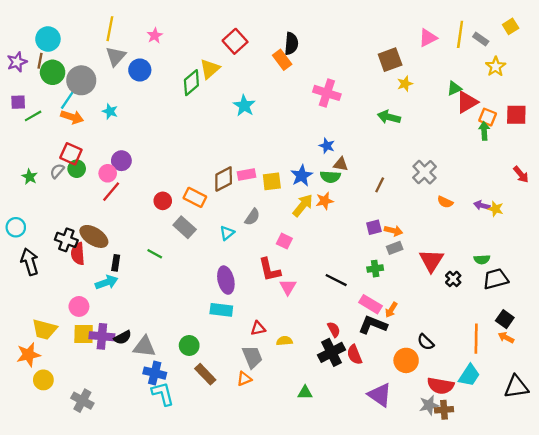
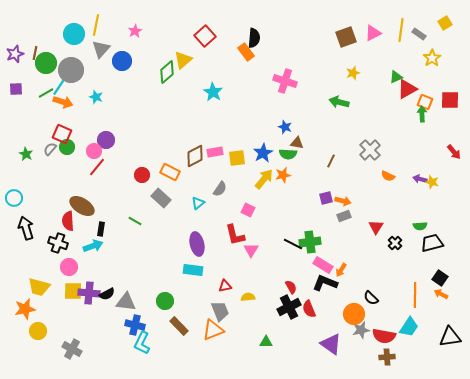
cyan circle: (48, 39) -> (74, 34), moved
brown square: (390, 60) -> (346, 37), moved
green line: (33, 116) -> (46, 93), moved
black cross: (66, 240) -> (58, 243), moved
red triangle: (431, 261) -> (376, 227), size x0.7
green cross: (375, 269) -> (310, 242), moved, size x1.5
orange triangle: (244, 379) -> (213, 330), size x1.6
cyan L-shape: (163, 394) -> (142, 343), turned -140
gray star: (429, 405) -> (361, 330), moved

